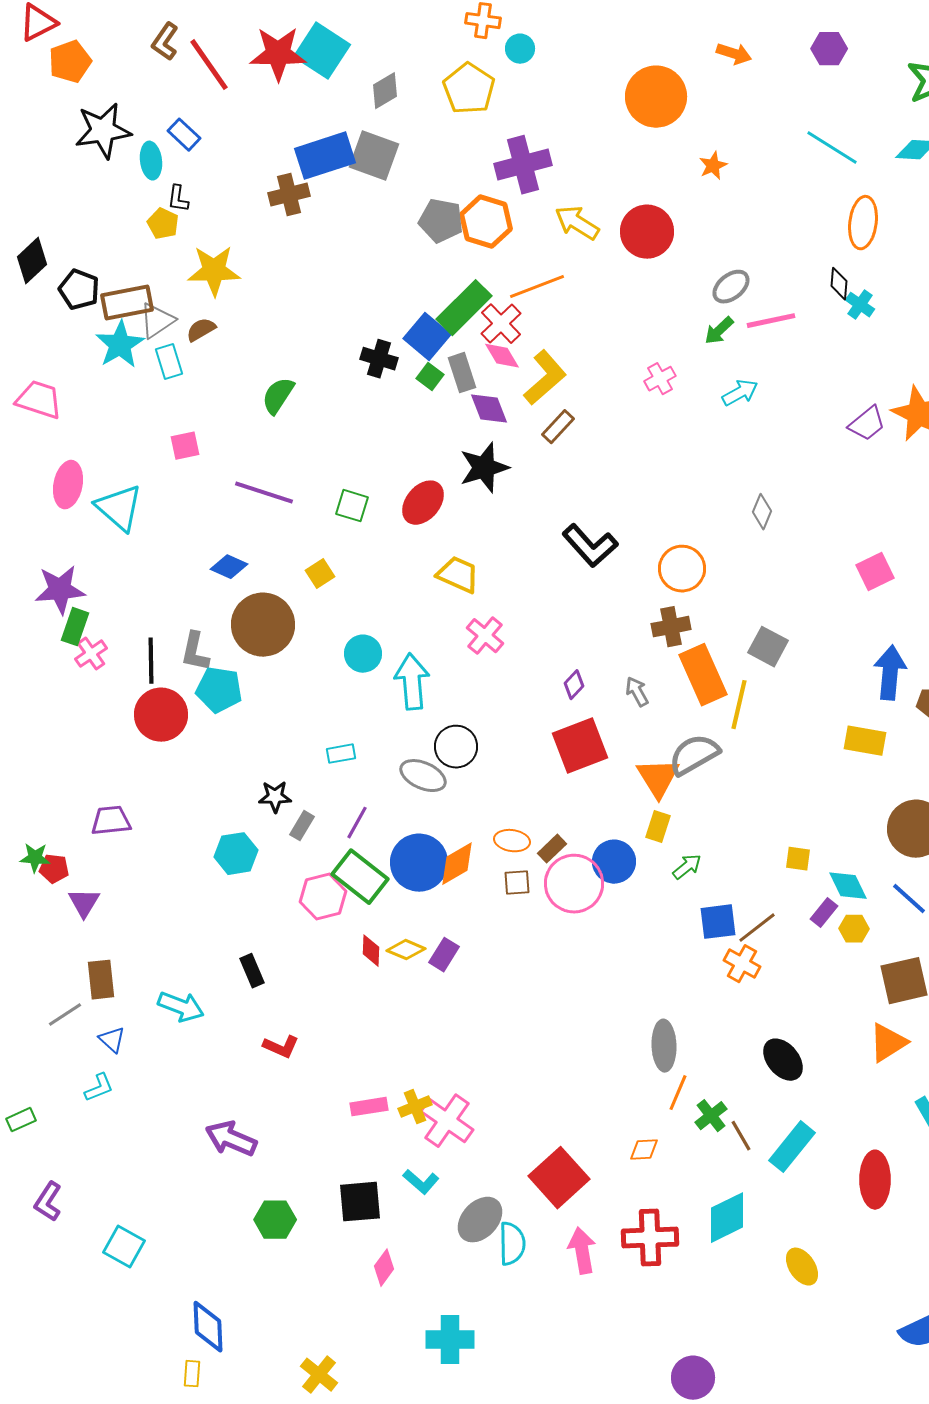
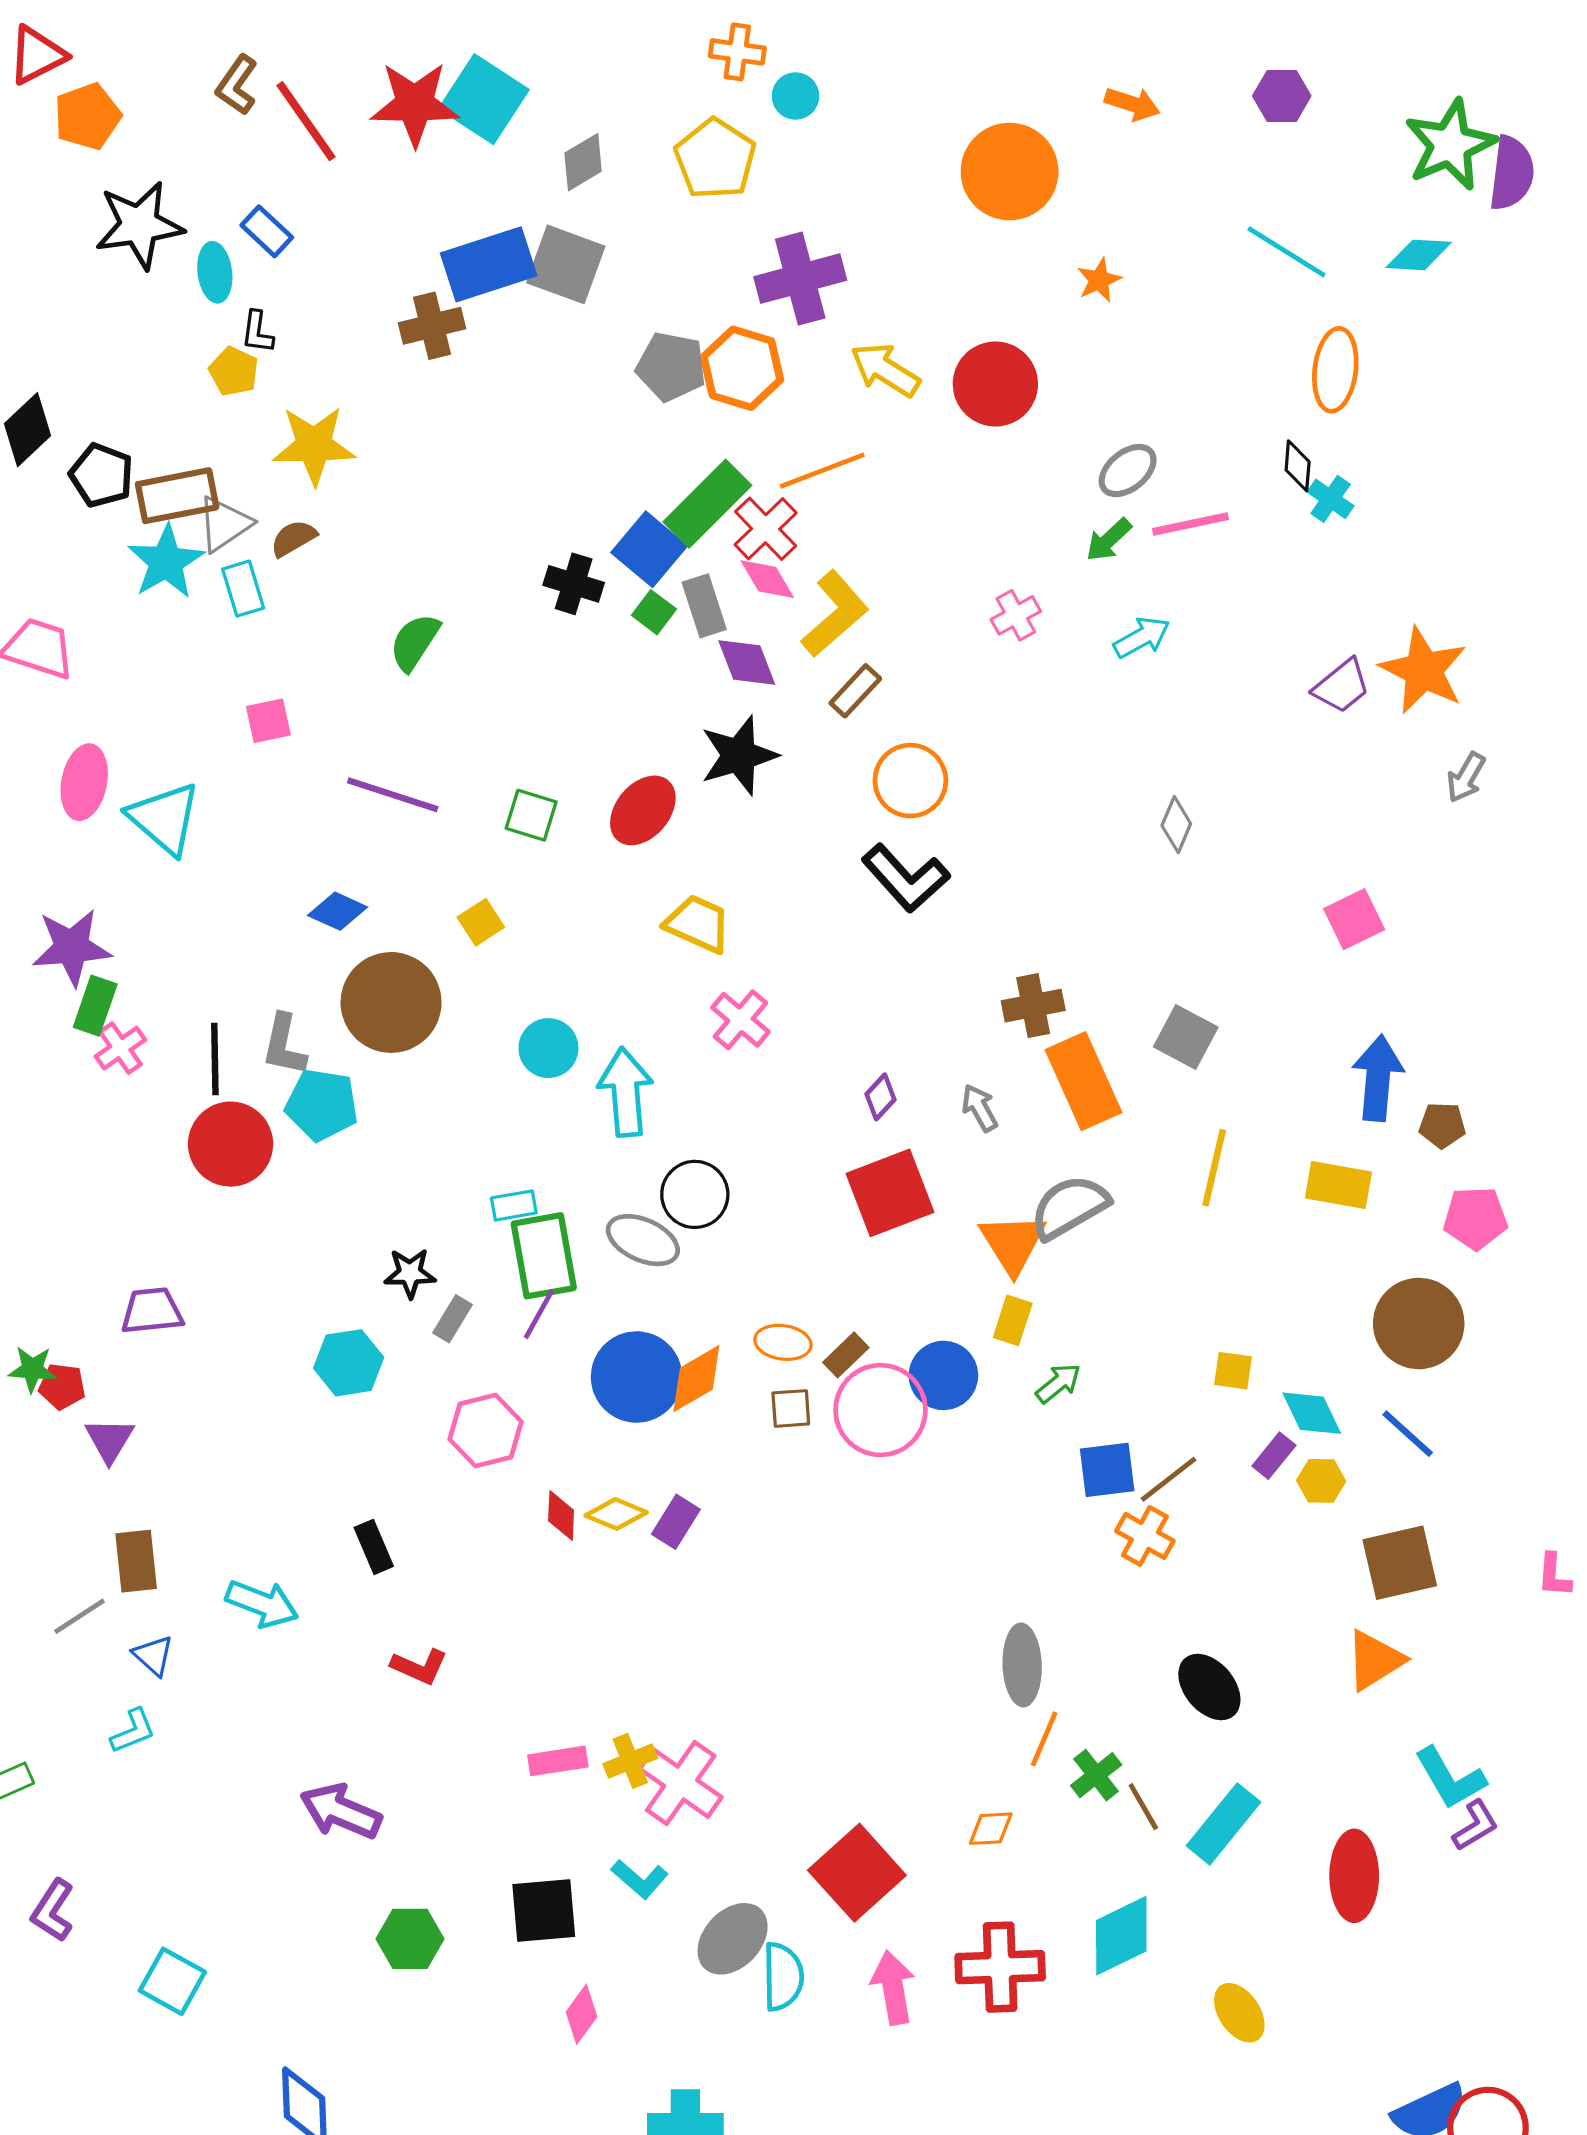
orange circle: (682, 569) -> (910, 781), moved
yellow line: (739, 705) -> (1214, 1168), moved
green rectangle: (360, 877) -> (544, 1256), moved, turned 42

